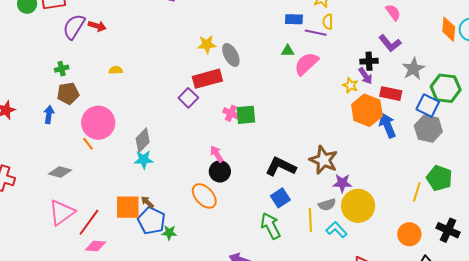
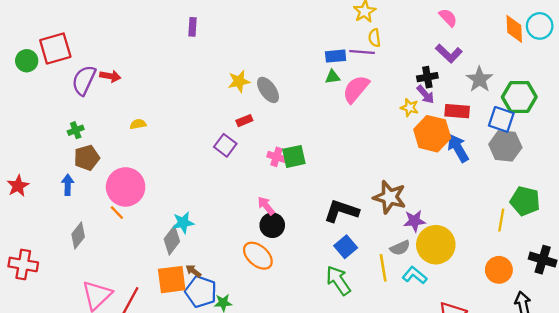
blue rectangle: (294, 19) -> (336, 56), moved
red rectangle: (207, 79) -> (244, 121), size x0.5
gray diamond: (143, 140) -> (172, 240), moved
gray diamond: (60, 172) -> (78, 235), moved, turned -60

